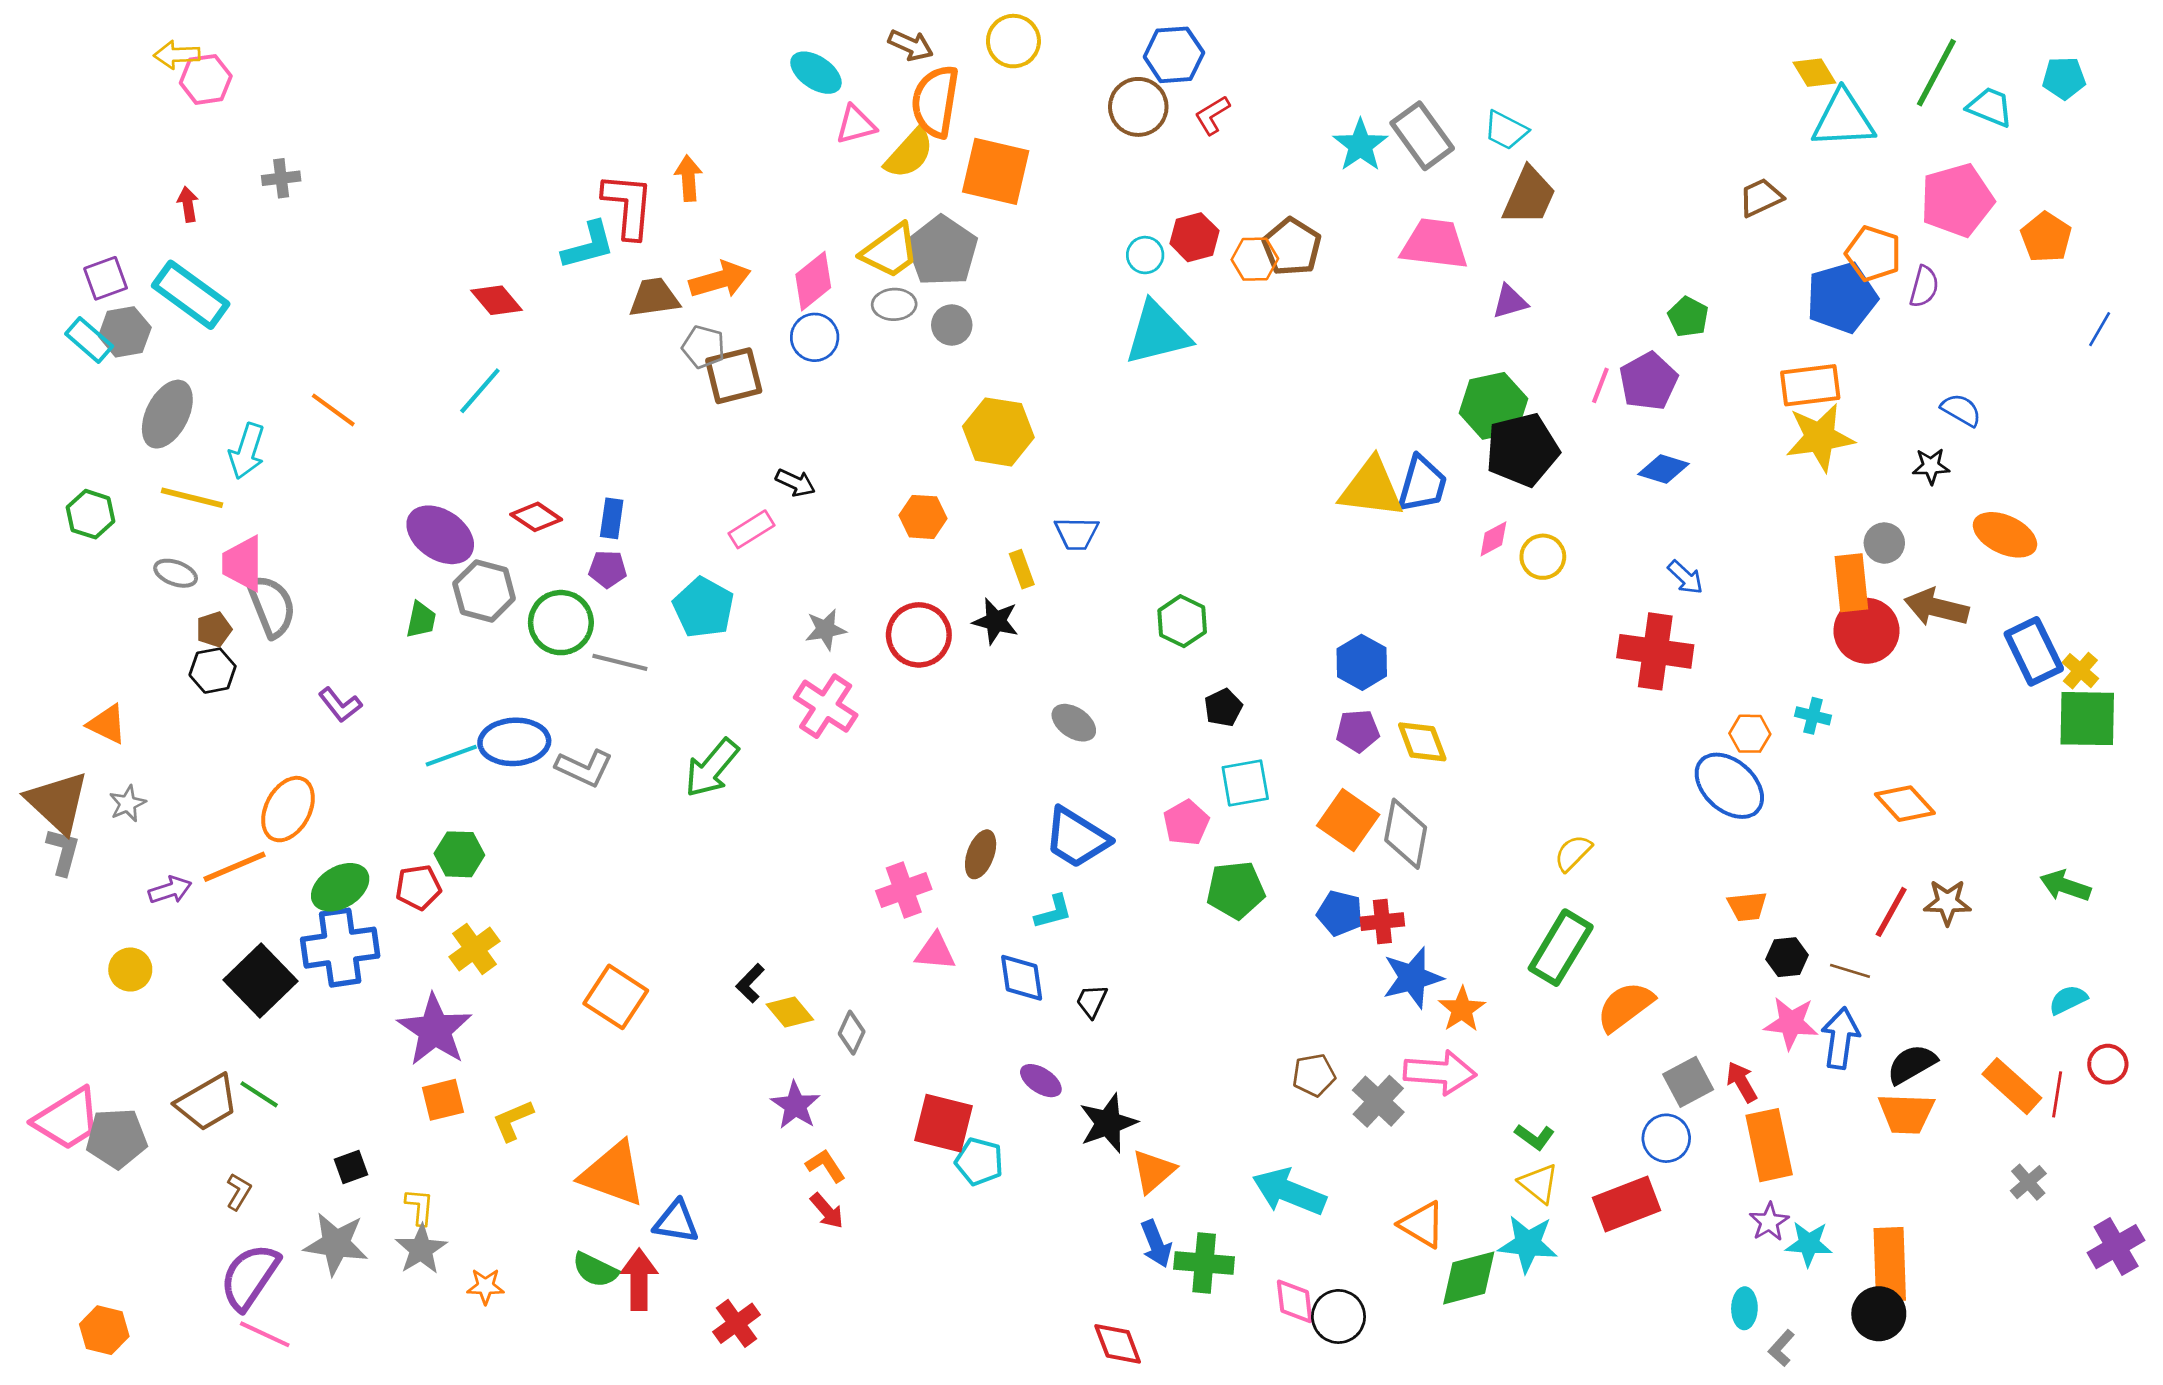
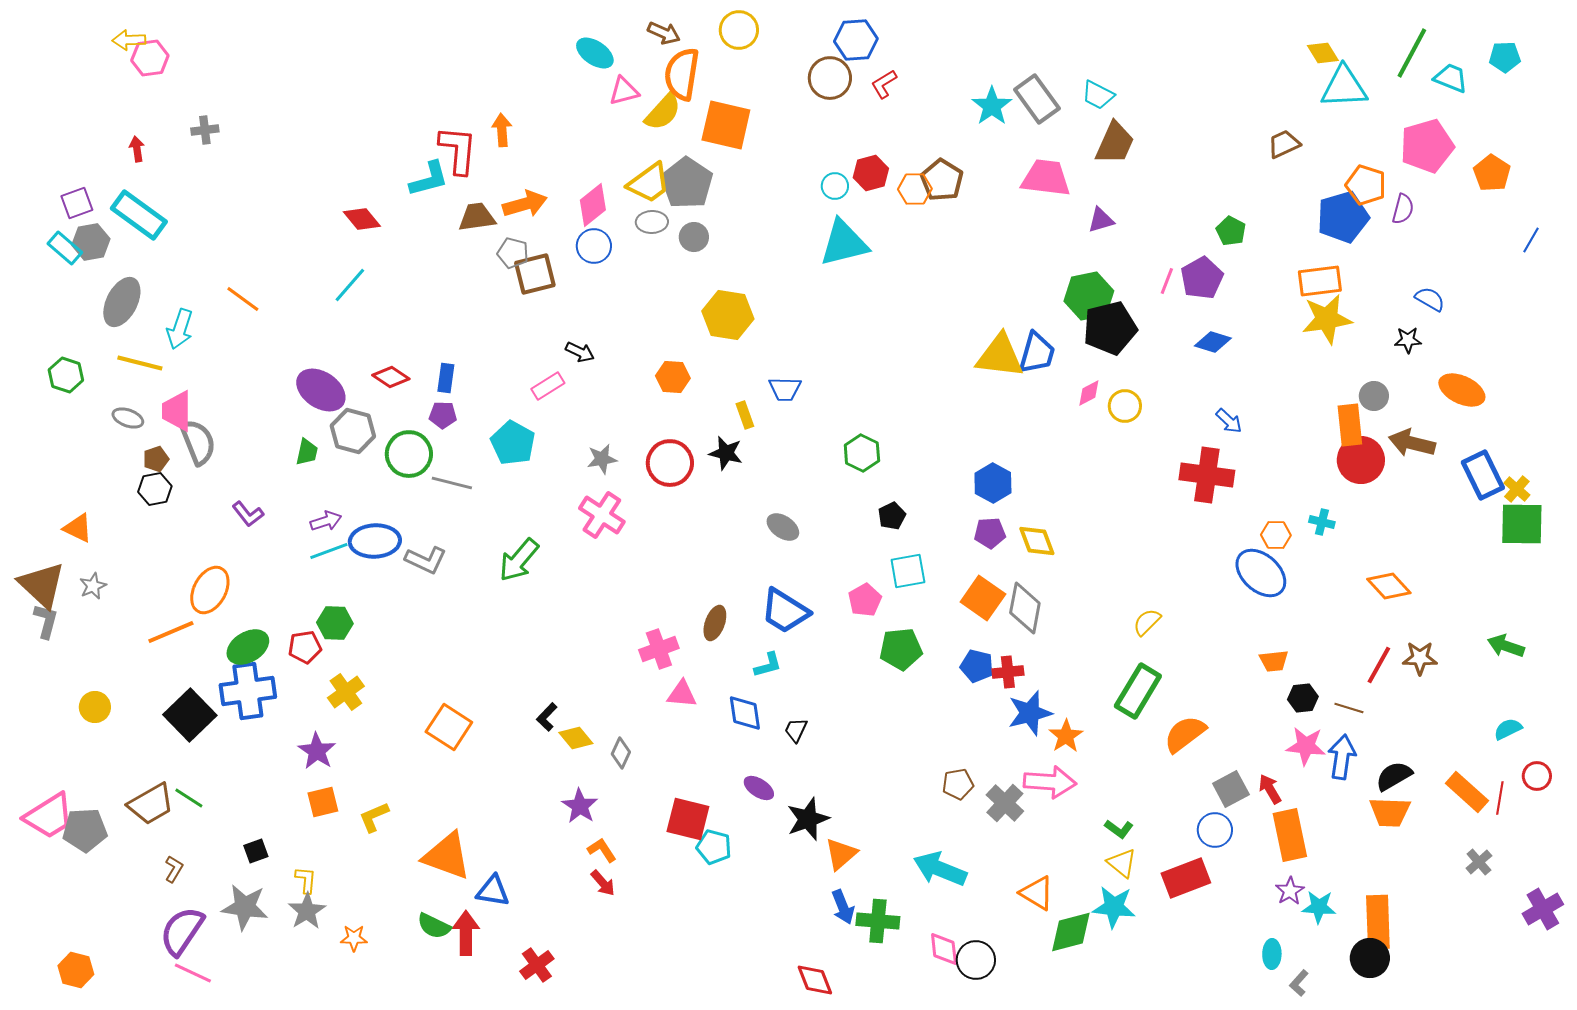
purple arrow: (170, 890) -> (326, 521), moved
purple star: (435, 1030) -> (317, 751), size x0.7

